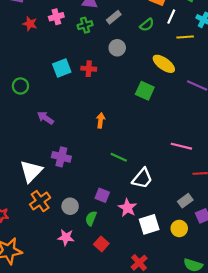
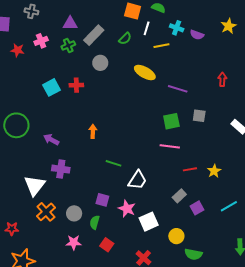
gray rectangle: (114, 17) -> (94, 35), size x1.5
green circle: (20, 86) -> (16, 125), moved, size x1.6
green square: (145, 91) -> (171, 121), moved, turned -30
purple arrow: (45, 118) -> (51, 140), moved
yellow circle: (179, 228) -> (176, 236), moved

